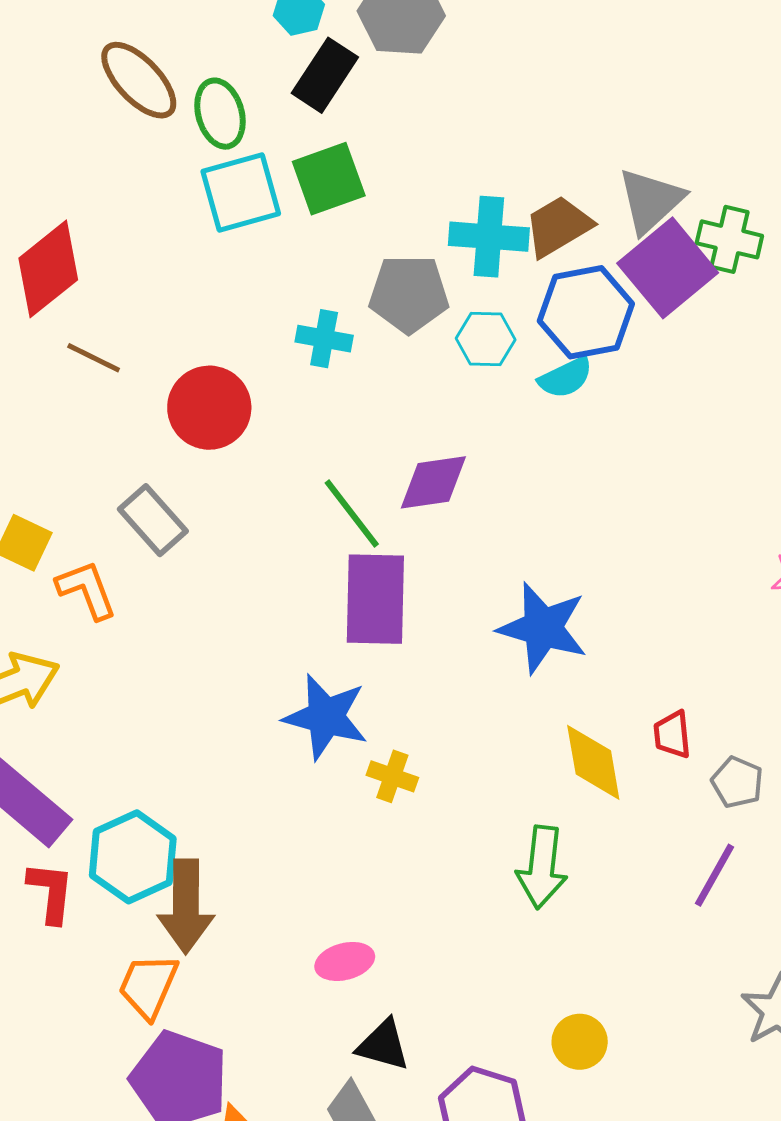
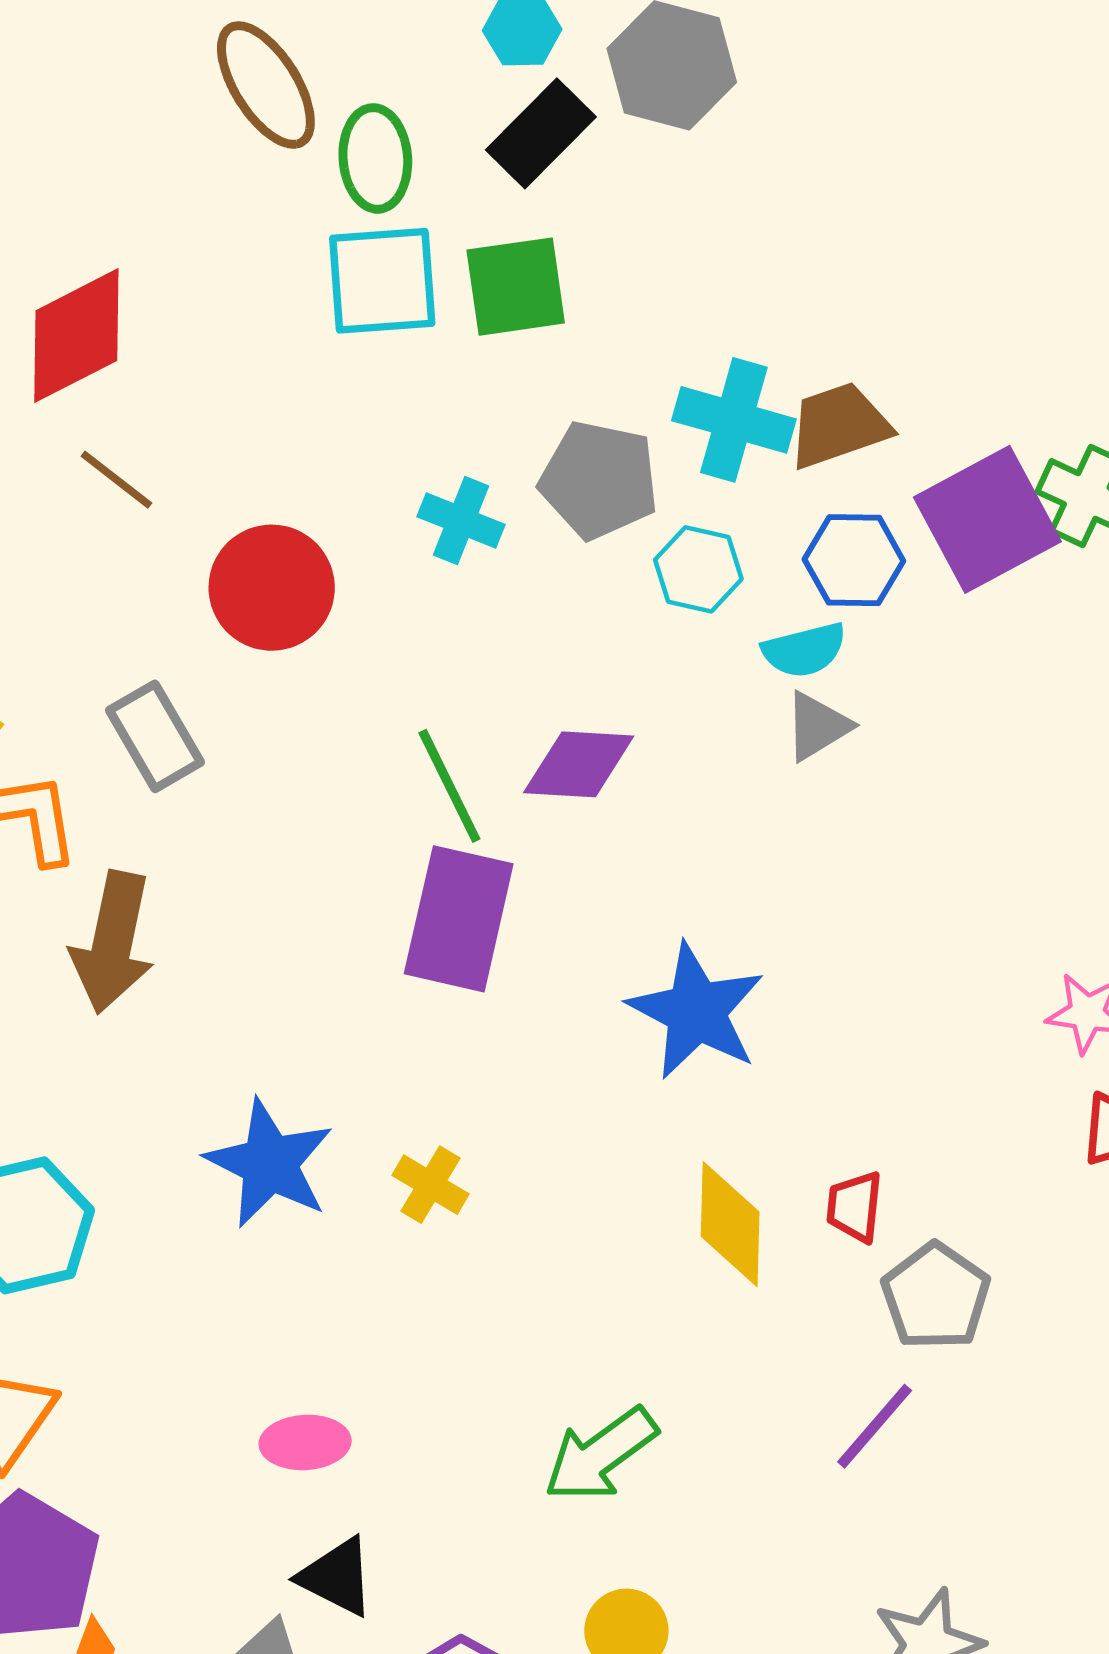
gray triangle: (651, 201) -> (817, 726), moved, size x0.7
blue hexagon: (586, 312) -> (854, 560), size x0.7
blue star: (326, 717) -> (269, 1163), moved
gray pentagon: (737, 782) -> (936, 1296), size x1.4
green arrow: (542, 867) -> (601, 1455), moved, turned 36
brown arrow: (186, 906) -> (113, 942), moved

